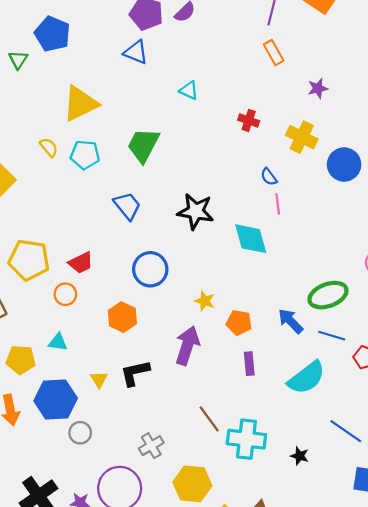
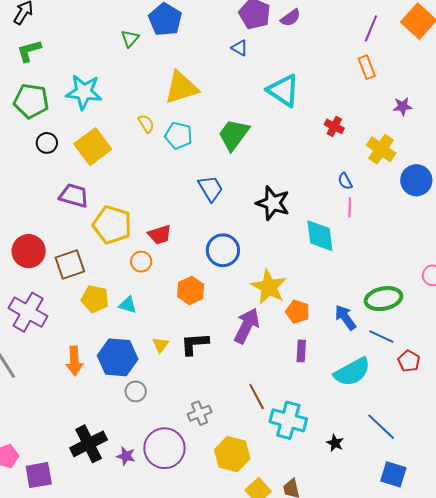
blue triangle: (136, 52) -> (240, 48), size x0.7
cyan triangle: (189, 90) -> (283, 90), size x1.8
yellow star: (205, 301) -> (269, 287), size x1.8
yellow pentagon: (21, 360) -> (95, 299), moved

